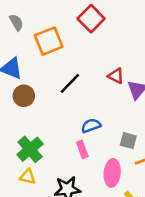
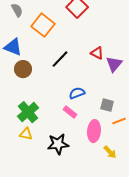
orange square: (49, 41) -> (43, 25), turned -30
pink rectangle: (82, 149) -> (70, 112), turned -32

